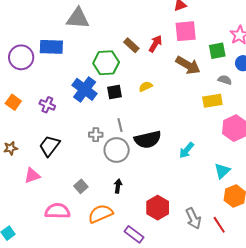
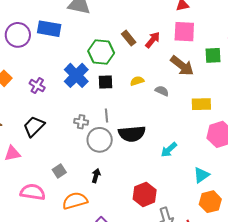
gray semicircle: (225, 80) -> (162, 91), moved
red hexagon: (158, 208) -> (145, 194), moved

